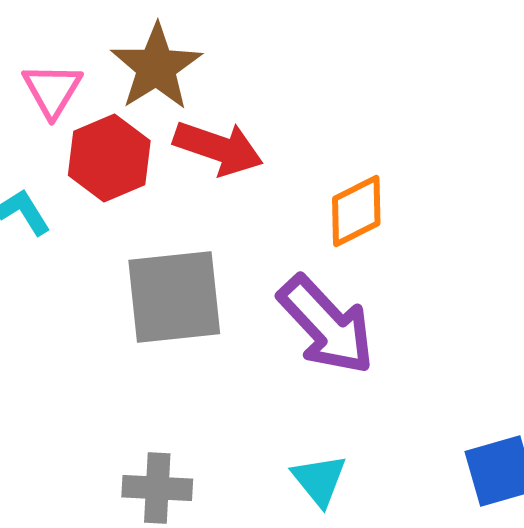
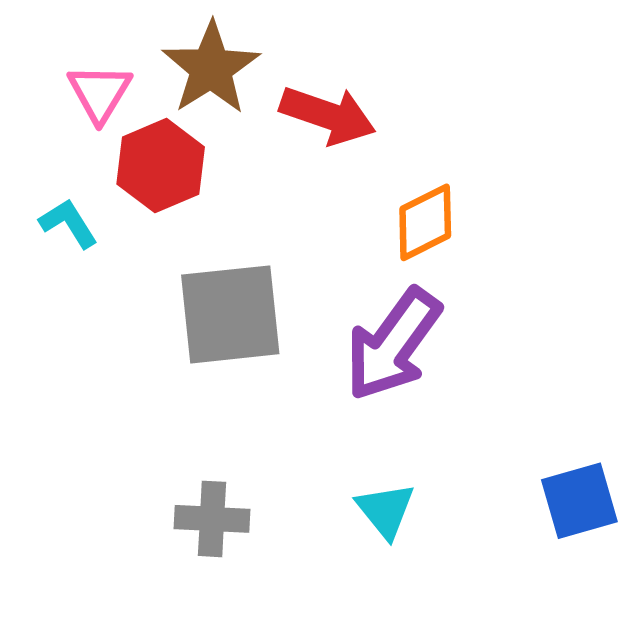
red arrow: (218, 148) -> (328, 115), moved
purple arrow: (326, 325) -> (393, 344), turned 79

